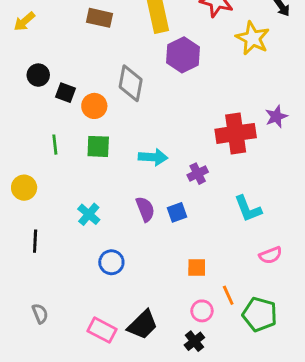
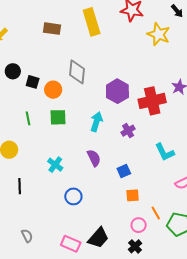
purple hexagon: (183, 55) -> (117, 91), moved
cyan arrow: (153, 157) -> (96, 122), turned -72
blue square: (177, 212) -> (124, 171), moved

